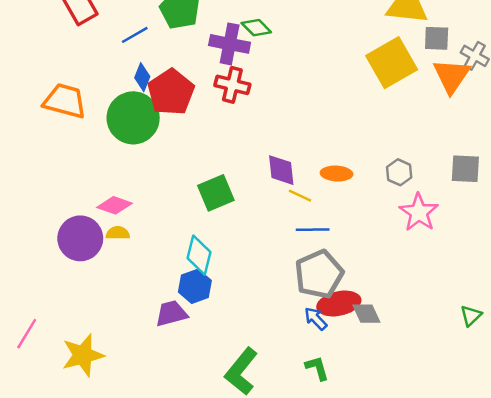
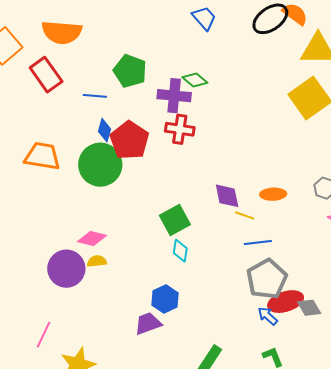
blue line: (135, 35) -> (95, 96), turned 40
cyan diamond: (199, 255) -> (180, 251), moved, size x0.7
pink line: (27, 334) -> (43, 335), moved

